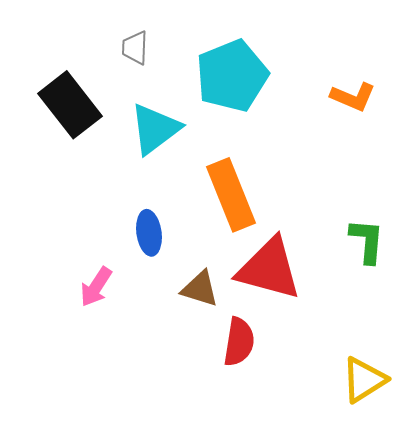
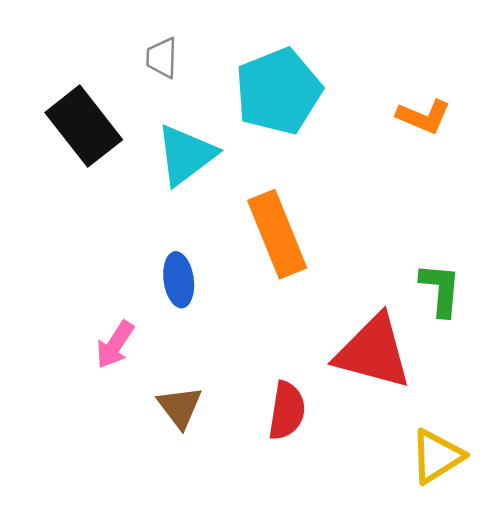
red triangle: (269, 269) -> (373, 352), moved
brown triangle: (200, 289) -> (180, 407), moved, turned 36

